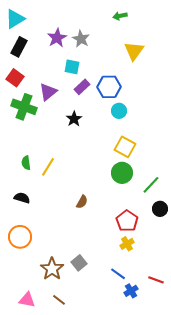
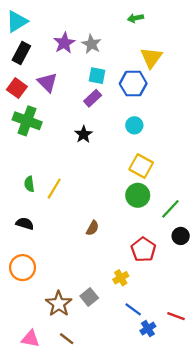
cyan square: (72, 67) -> (97, 76), moved
blue hexagon: (109, 87) -> (133, 84), moved
purple triangle: (48, 92) -> (47, 82), moved, turned -36
yellow cross: (127, 244) -> (121, 278), moved

